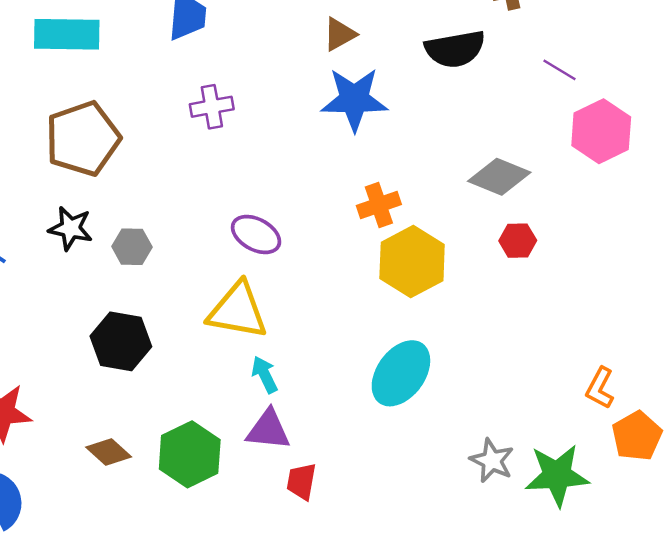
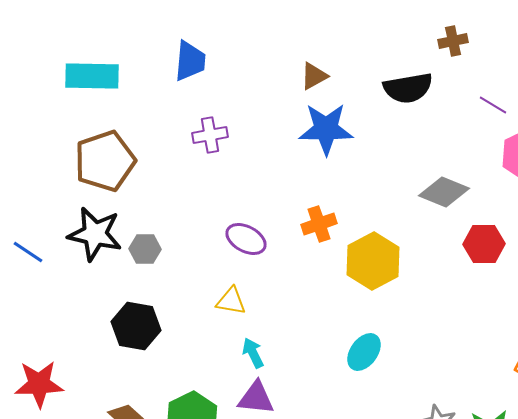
orange cross: (379, 205) -> (319, 224), moved
black star: (71, 228) -> (95, 234), size x1.5
red hexagon: (518, 241) -> (484, 244), moved, size x1.4
yellow triangle: (238, 311) -> (231, 301), size x0.6
cyan ellipse: (401, 373) -> (364, 352), size x0.7

